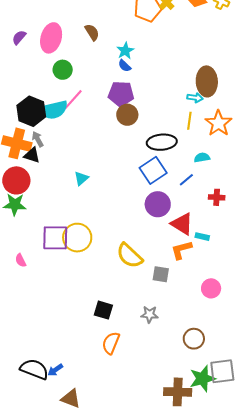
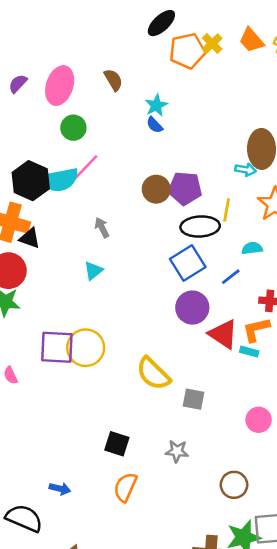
purple pentagon: (121, 94) -> (185, 188), moved
yellow line: (189, 121) -> (227, 210), moved
gray arrow: (38, 139) -> (102, 228), moved
orange L-shape: (181, 250) -> (256, 329), moved
blue arrow: (55, 370) -> (60, 489), moved, turned -133

